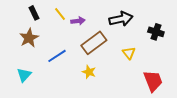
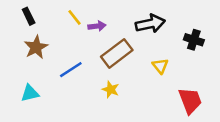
black rectangle: (34, 13) -> (29, 16), moved
cyan triangle: (24, 75) -> (30, 93), turned 35

